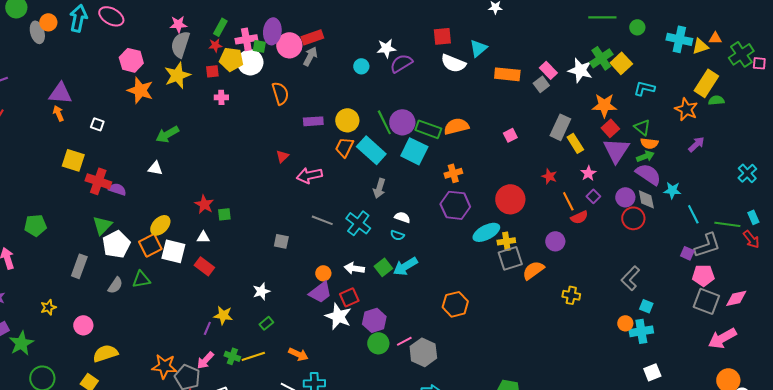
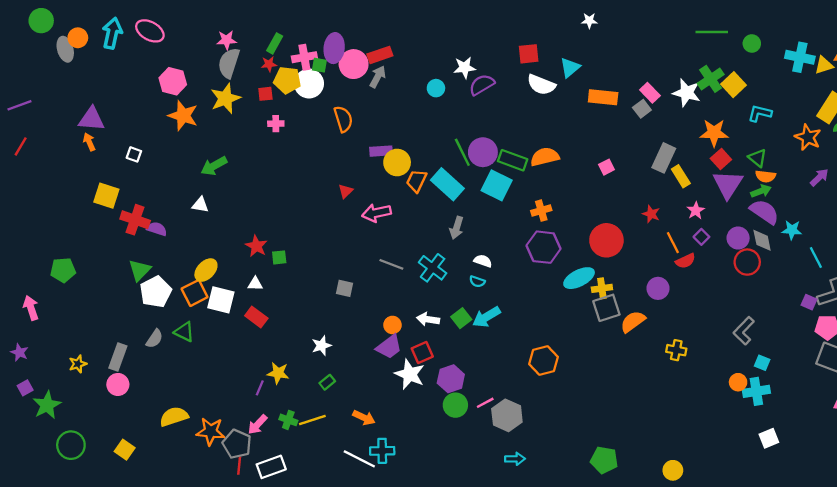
yellow circle: (347, 120) -> (397, 162), moved
gray rectangle: (79, 266) -> (118, 357), moved
green triangle: (141, 279) -> (184, 332), turned 36
yellow semicircle: (105, 353) -> (174, 417), moved

